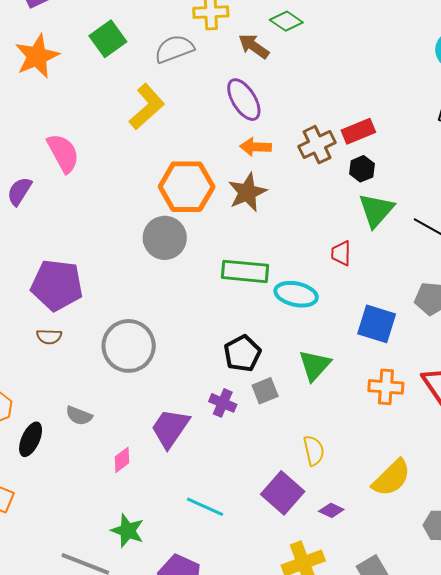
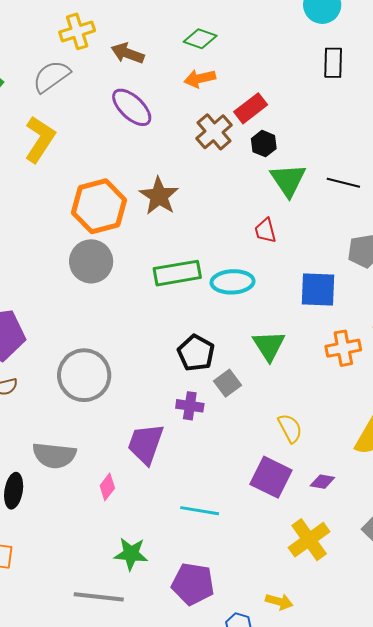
green diamond: (286, 21) -> (200, 39), moved
orange arrow: (256, 147) -> (200, 78), moved
gray semicircle: (79, 416) -> (54, 455), size x1.6

